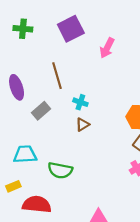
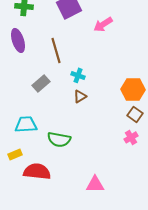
pink arrow: (107, 48) -> (103, 24), turned 30
purple ellipse: (17, 87) -> (18, 40), moved

